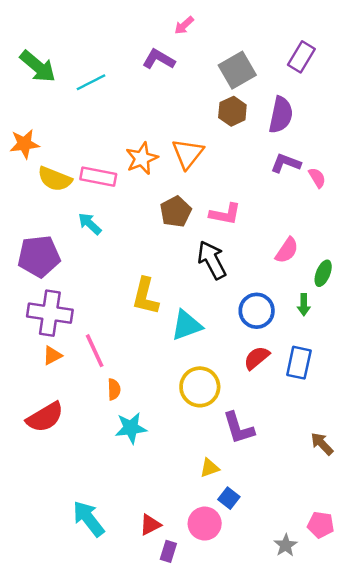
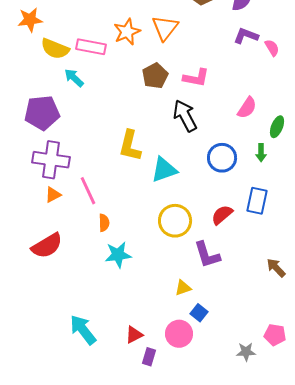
cyan arrow: (90, 224) -> (74, 78), moved
red semicircle: (257, 358) -> (222, 215), moved
gray star: (286, 545) -> (246, 352), turned 30

